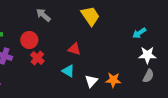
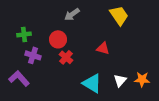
gray arrow: (43, 15) -> (72, 14), turned -77
cyan triangle: (68, 71) -> (92, 83), moved, size x1.5

